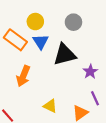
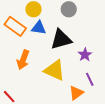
blue triangle: (41, 42) -> (39, 28), turned -49
yellow triangle: (50, 106) -> (55, 70), moved, size x1.6

